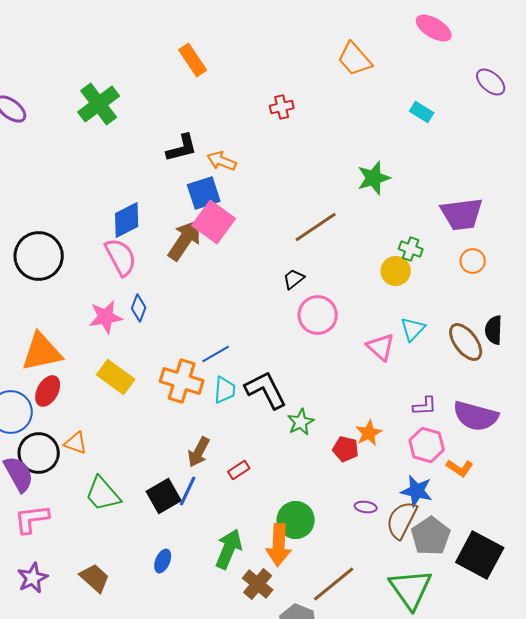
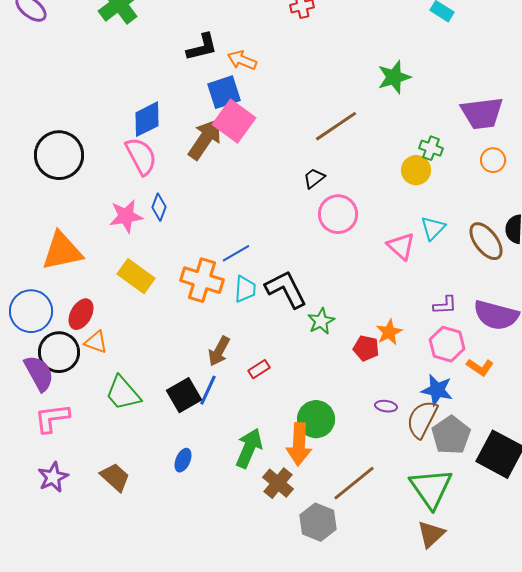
red ellipse: (48, 391) -> (81, 314), moved

